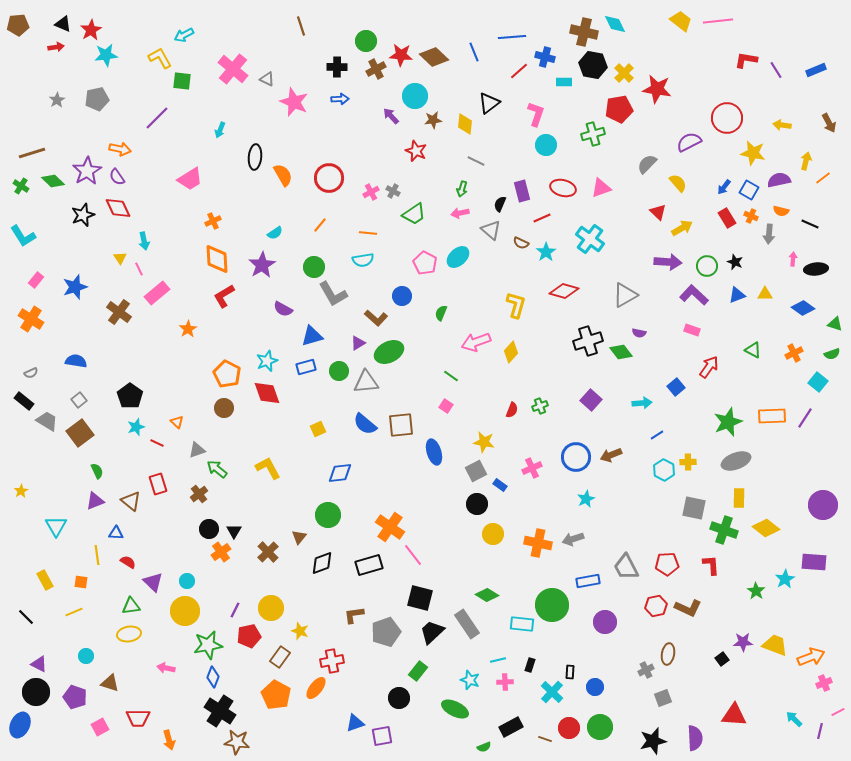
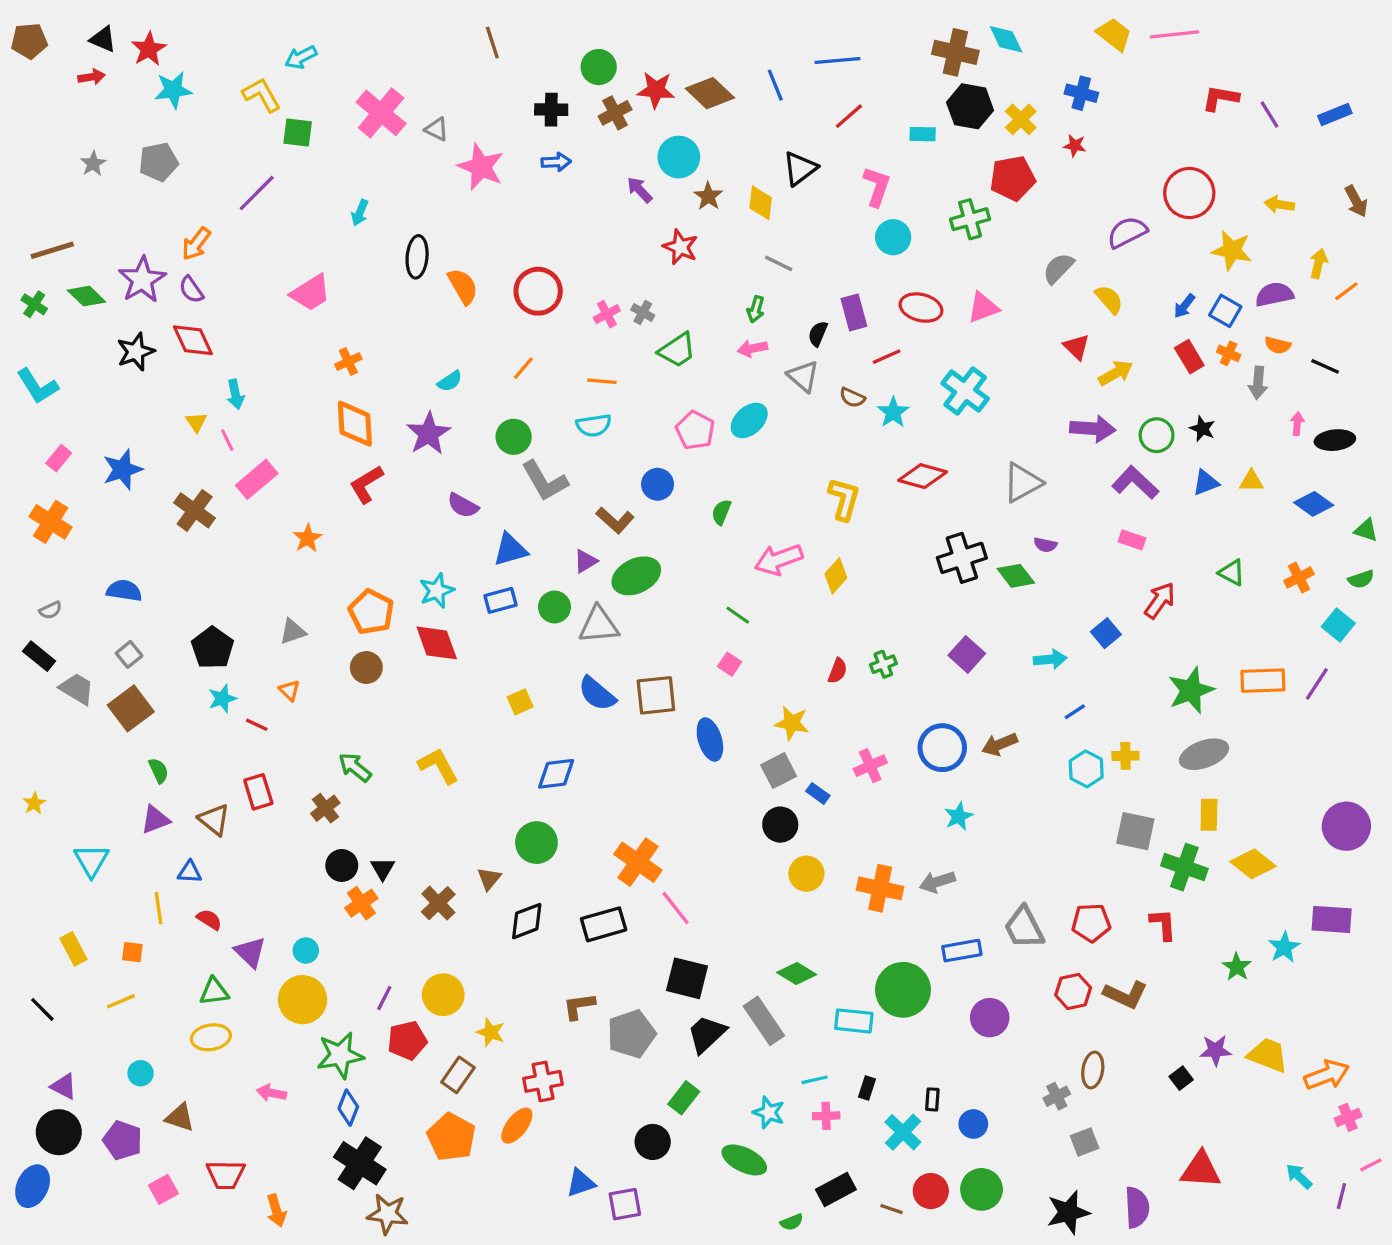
blue cross: (545, 57) -> (1081, 93), moved
red star: (657, 89) -> (1075, 146), size x0.5
brown star: (433, 120) -> (708, 196), turned -30
orange arrow: (120, 149) -> (196, 244), turned 115
gray triangle: (197, 450) -> (293, 631), moved

